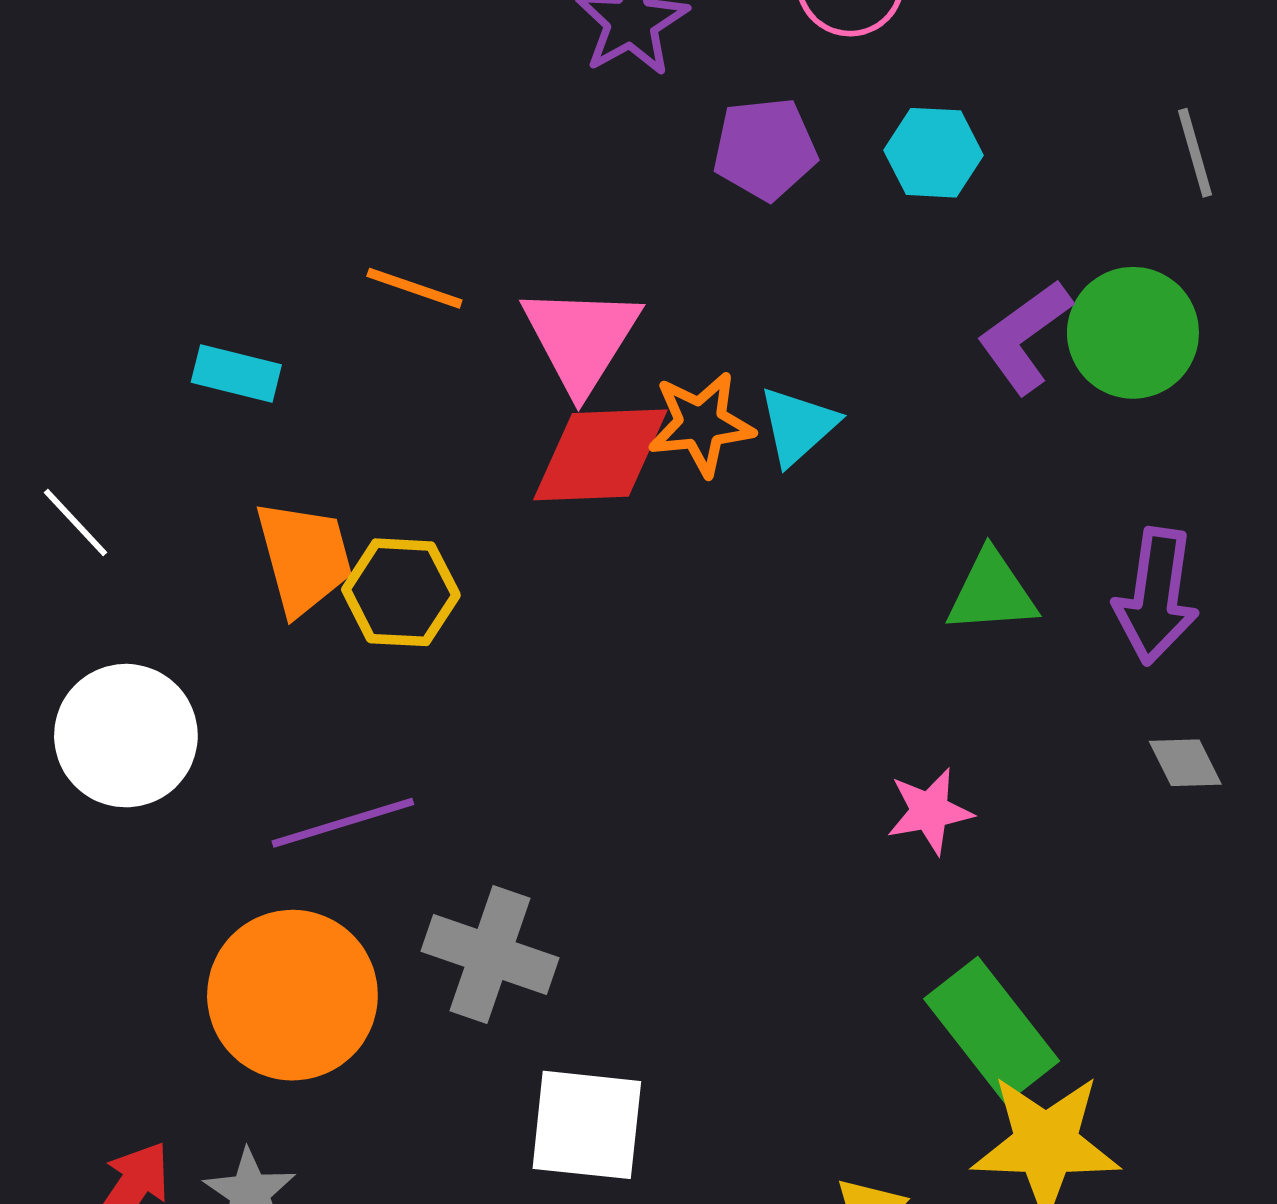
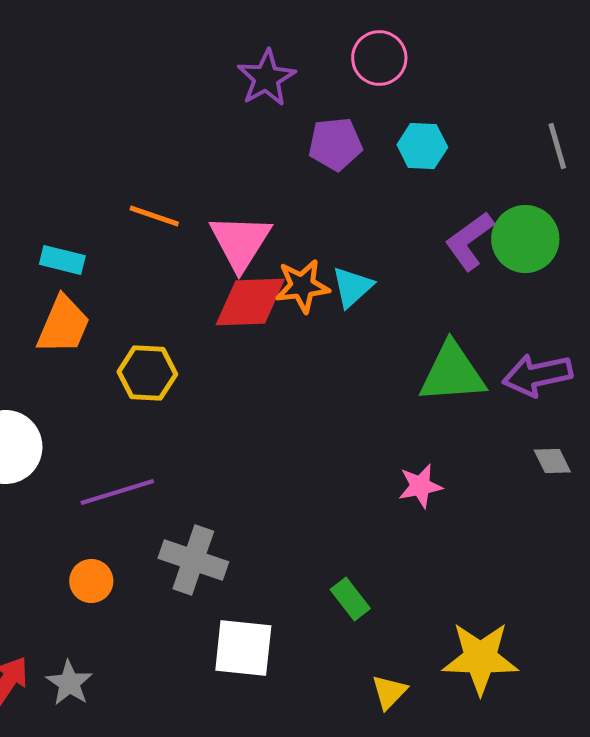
orange trapezoid: (304, 557) -> (63, 325), moved, turned 38
green triangle: (992, 592) -> (452, 373), size x1.4
purple arrow: (1156, 596) -> (537, 375), turned 70
orange circle: (292, 995) -> (91, 581), size x0.5
green rectangle: (992, 1030) -> (350, 599), moved, size x0.6

